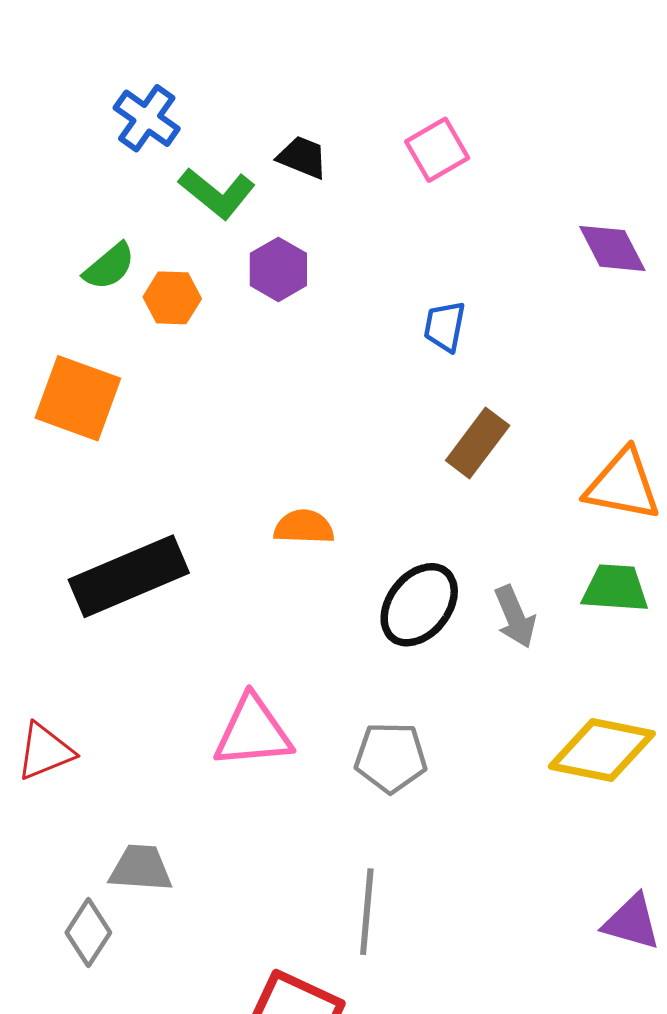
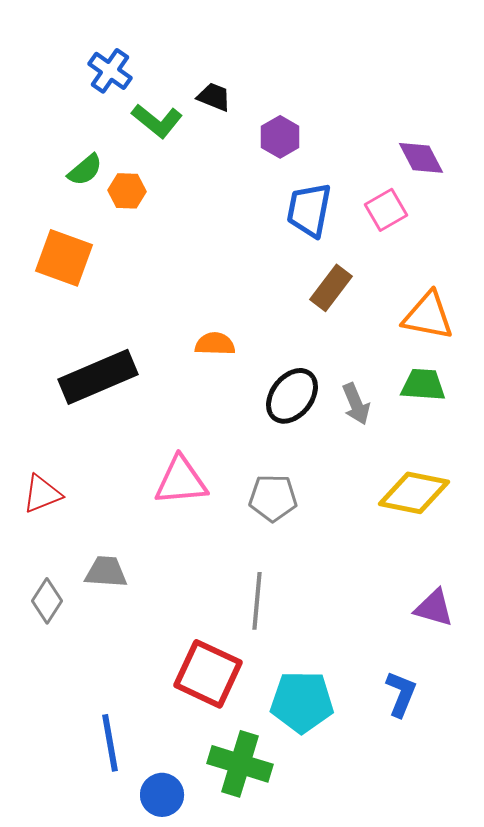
pink square: (437, 150) -> (386, 210), moved
purple hexagon: (278, 269) -> (280, 137), moved
blue trapezoid: (445, 326) -> (309, 210), size x1.6
gray diamond: (88, 933) -> (47, 601), moved

